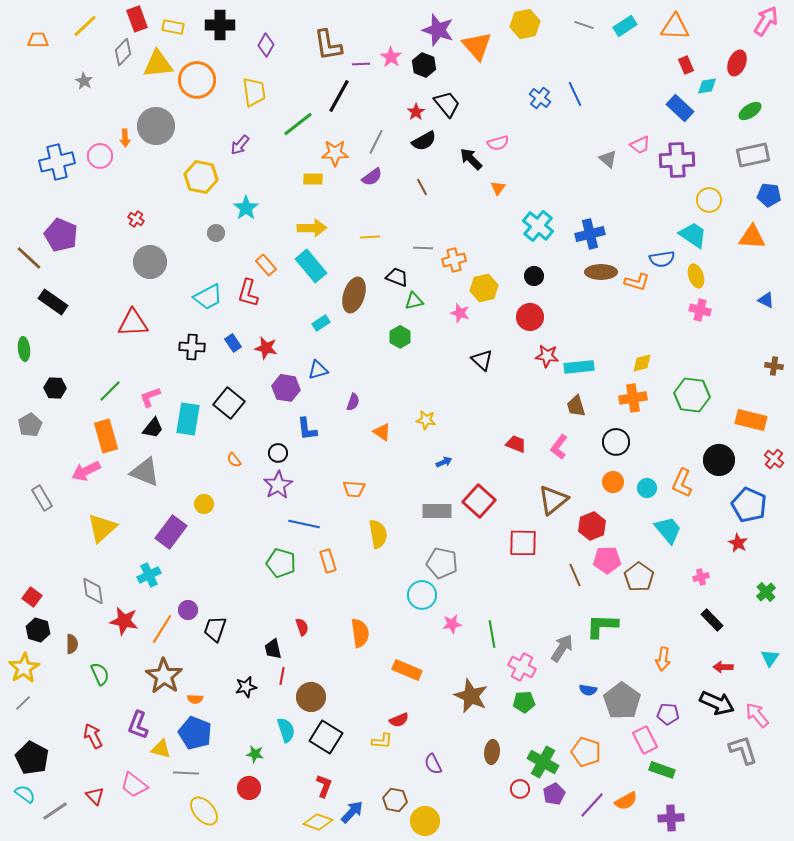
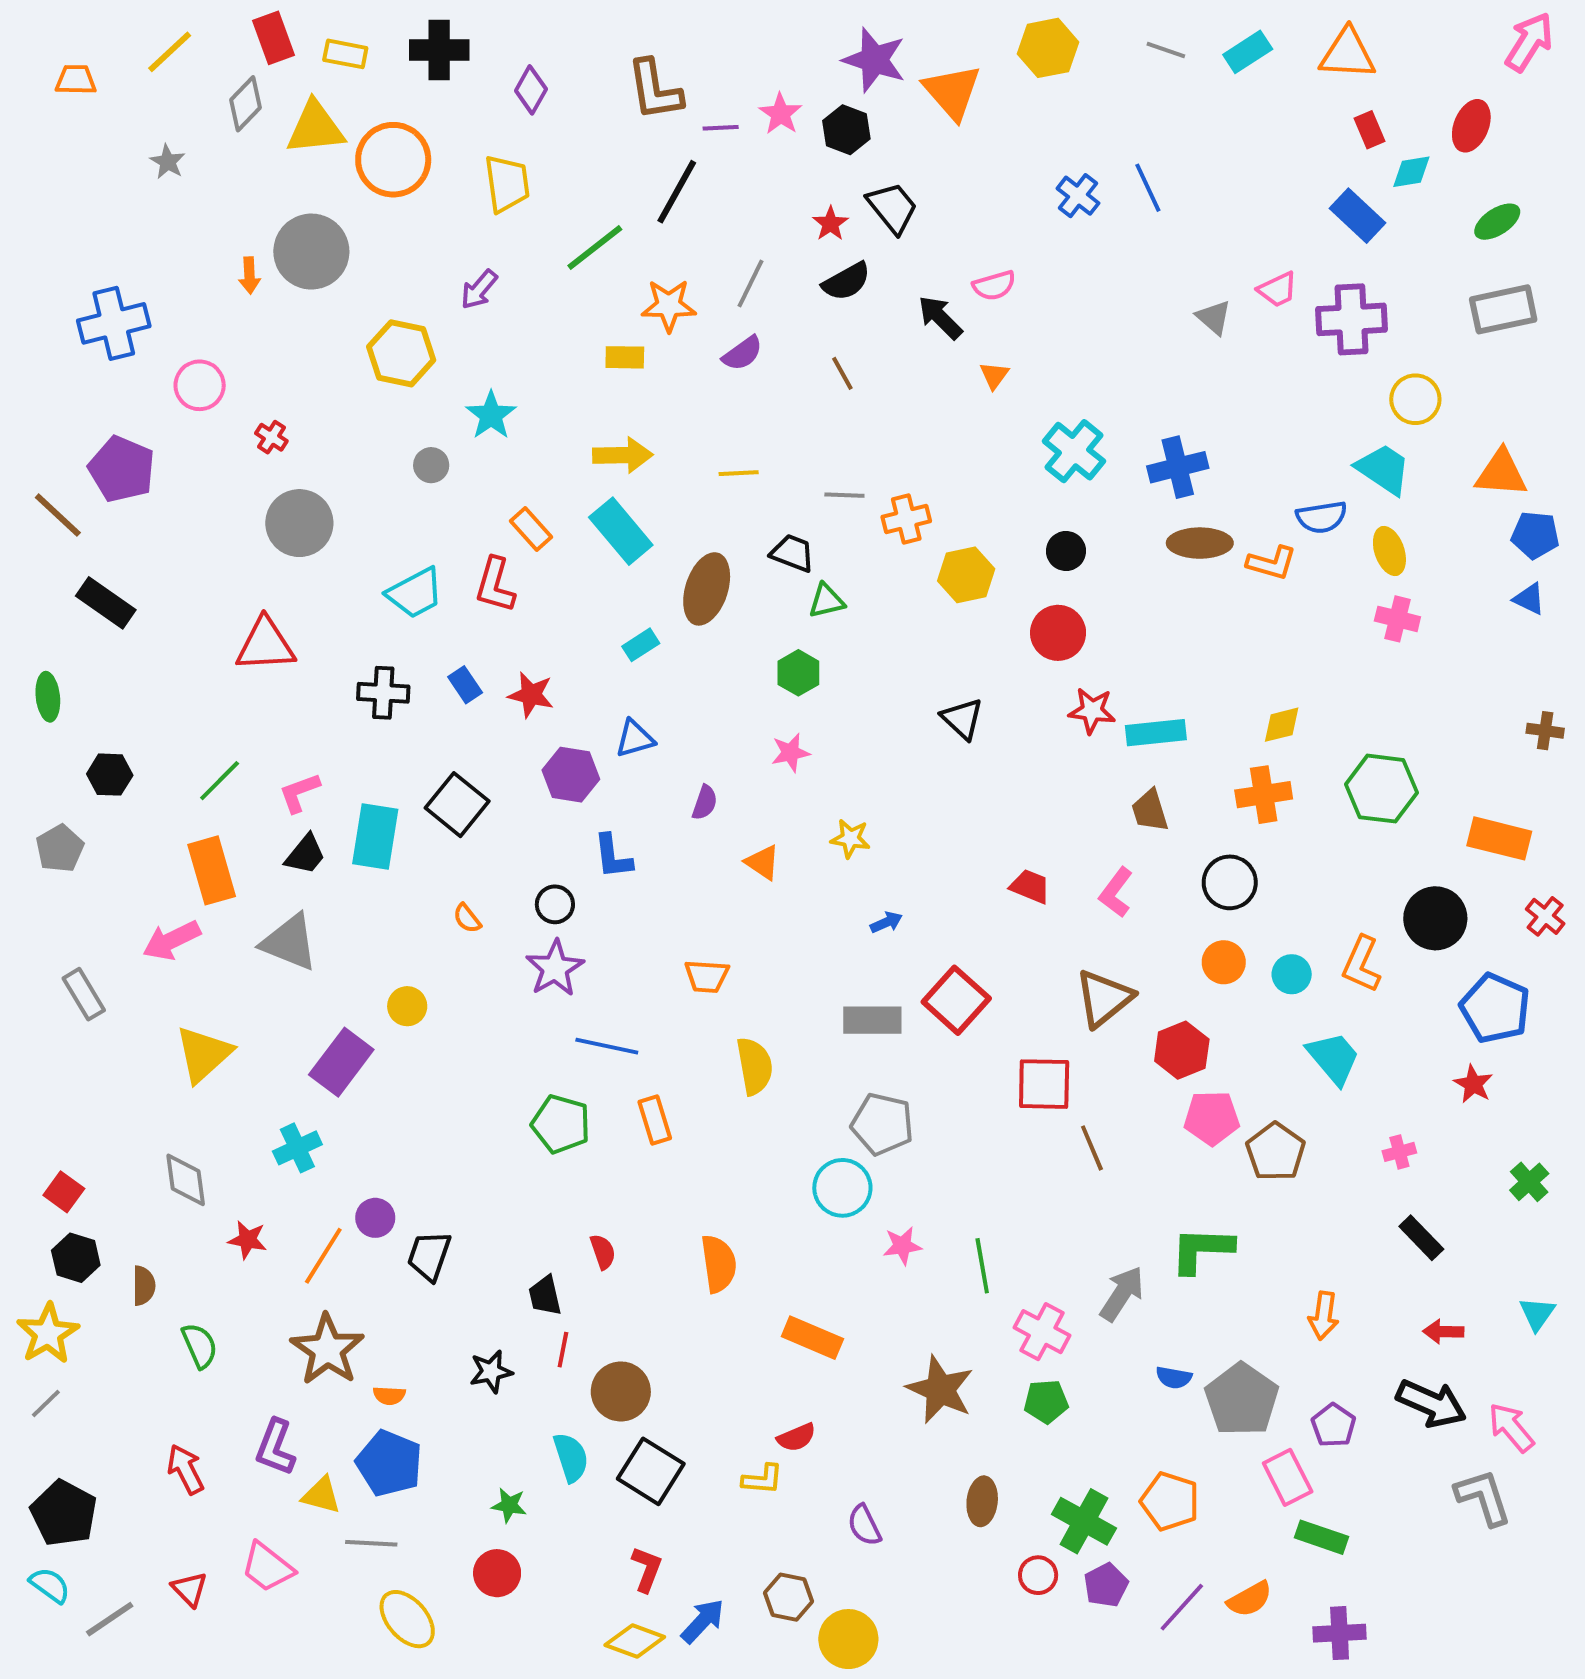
pink circle: (100, 156) -> (200, 385), moved
blue pentagon: (769, 195) -> (1535, 535), moved
pink star: (460, 313) -> (791, 753), moved, turned -30
brown line: (575, 575) -> (1092, 1148), moved
red star: (124, 621) -> (247, 1240), size x0.7
purple pentagon: (668, 714) -> (1334, 1425), turned 30

